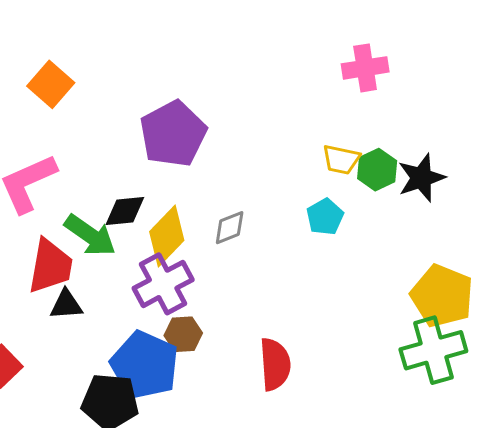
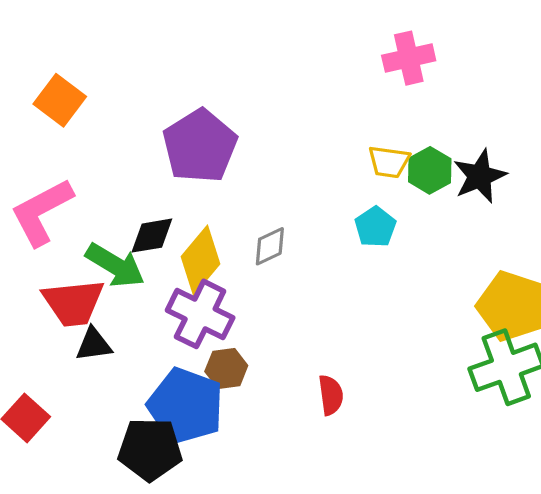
red trapezoid: (50, 266) -> (73, 303), turned 78
purple cross: (163, 284) -> (200, 314), turned -32
red semicircle: (275, 364) -> (331, 395), size x0.7

